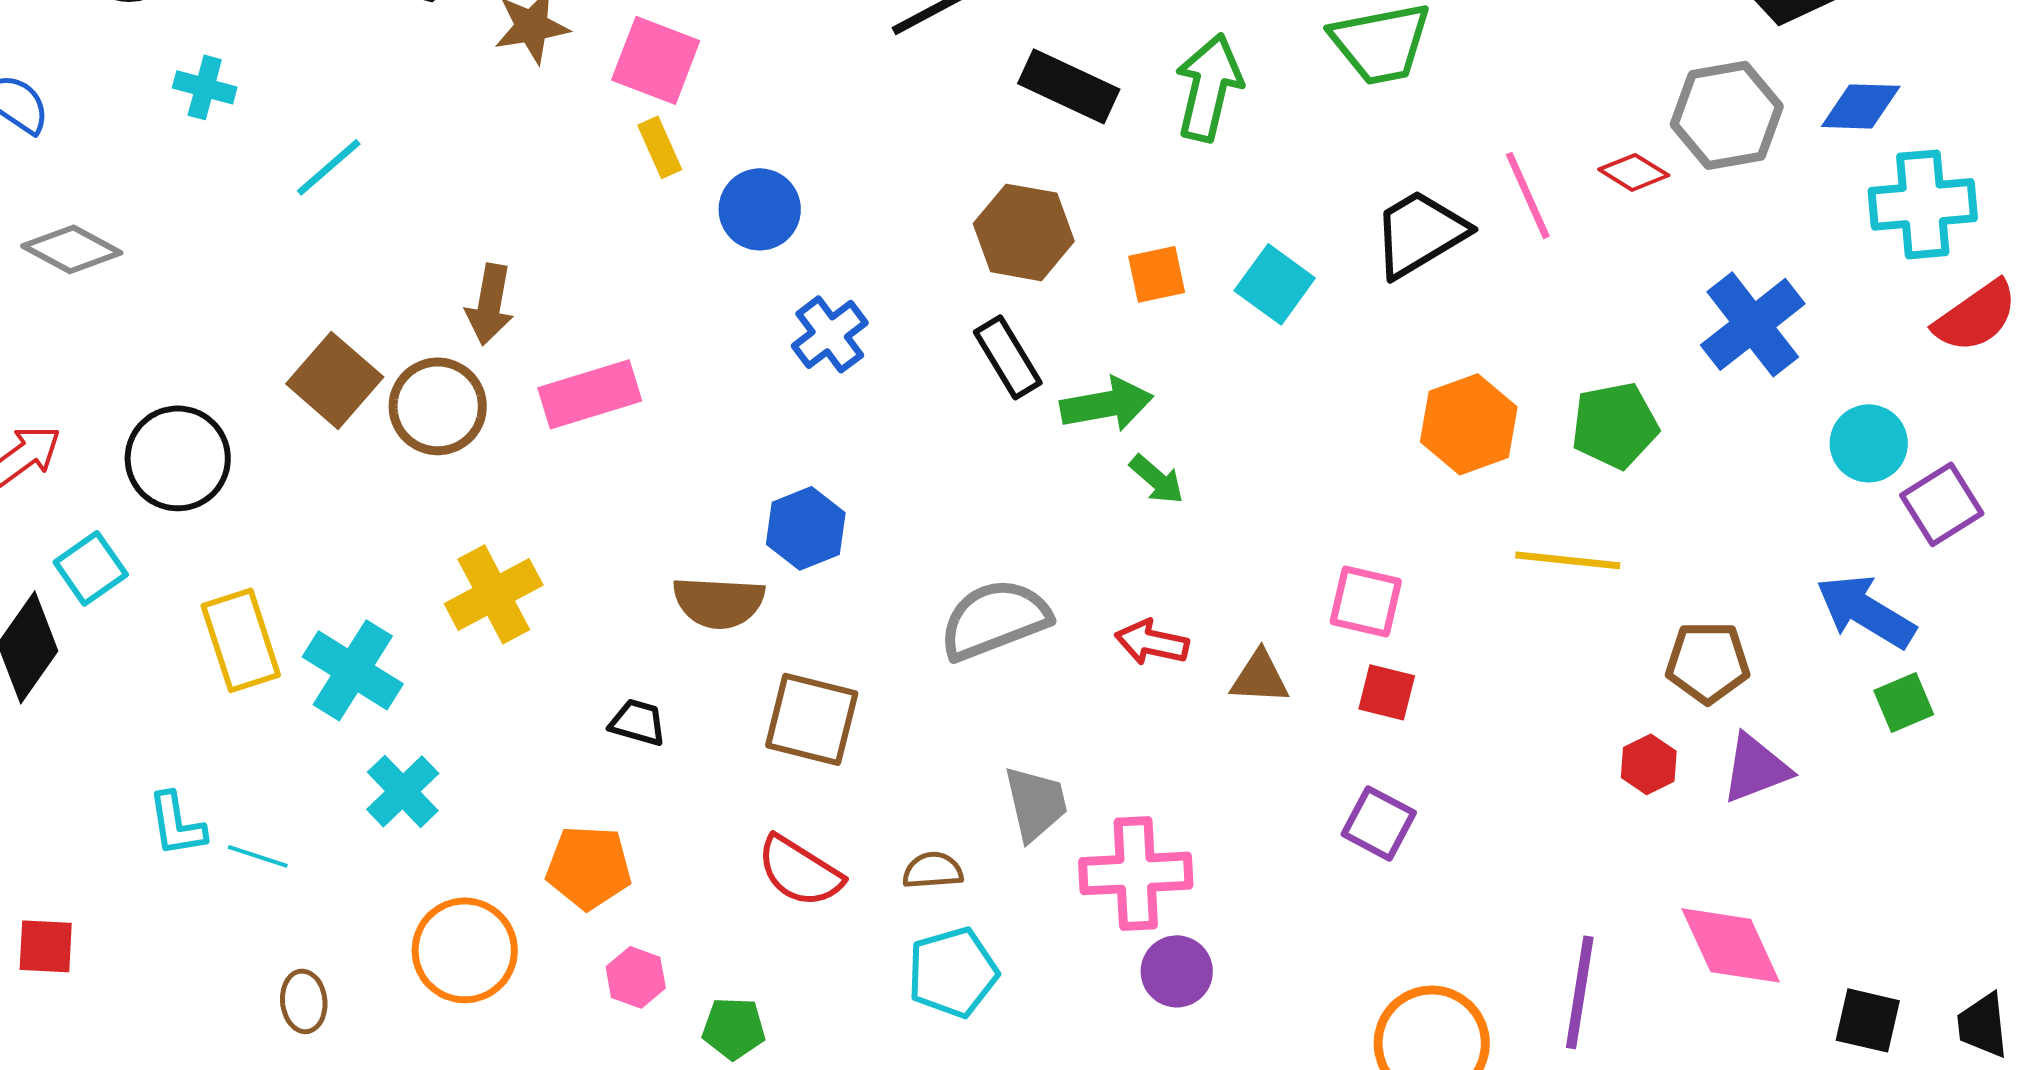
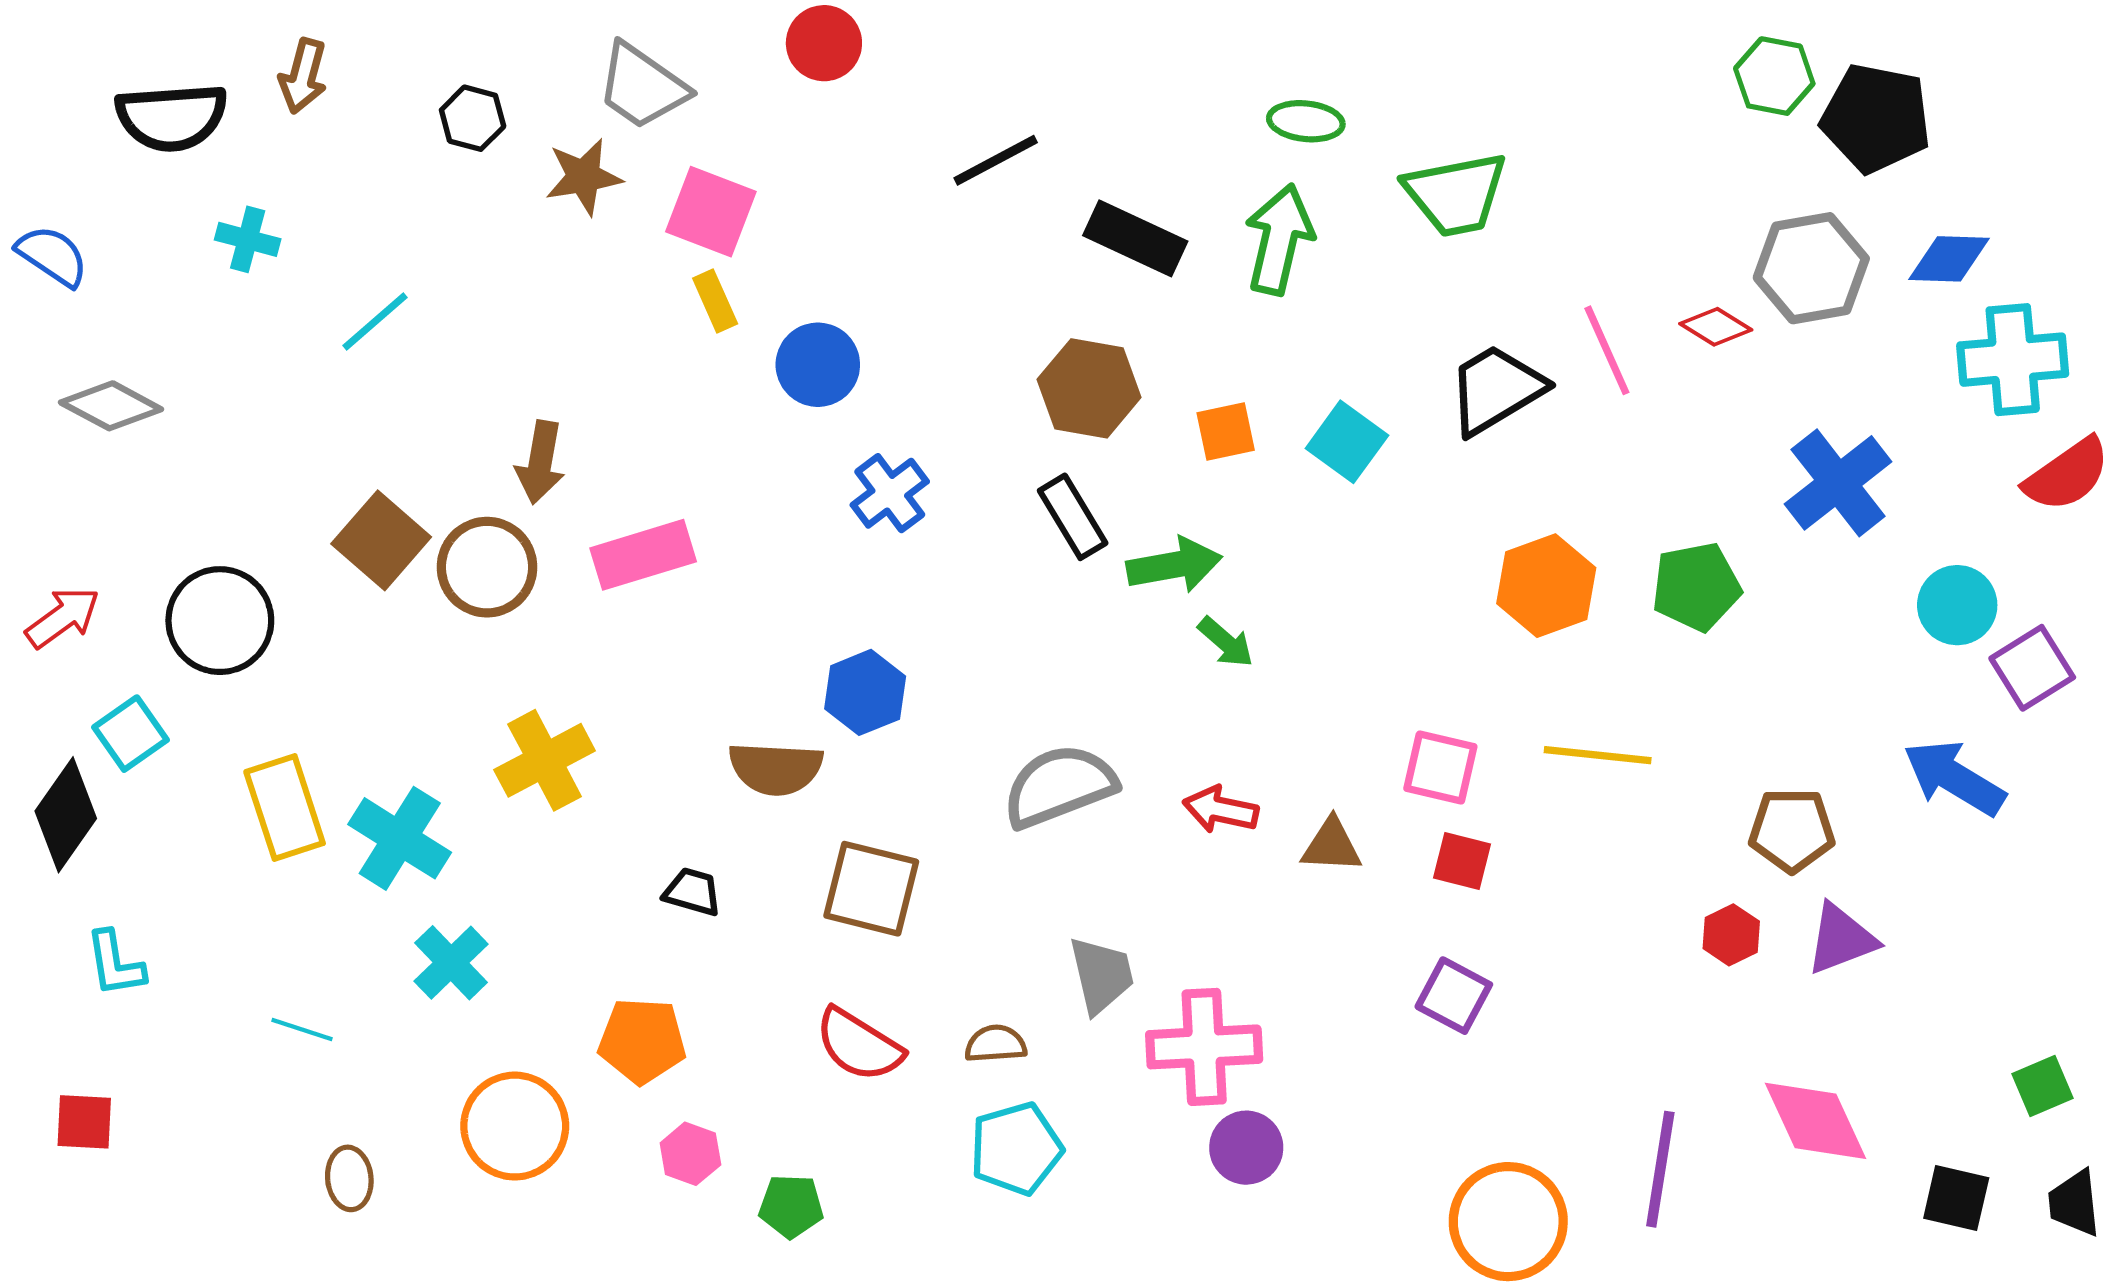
yellow line: (1568, 560) -> (1598, 755), moved
green square: (1904, 702) -> (2042, 1086), moved
cyan L-shape: (177, 824) -> (115, 964), moved

